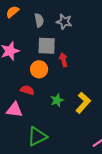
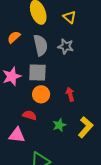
gray semicircle: (39, 20) -> (41, 45), size x1.5
gray square: (47, 46) -> (37, 73), moved
red arrow: (64, 60) -> (70, 94), moved

